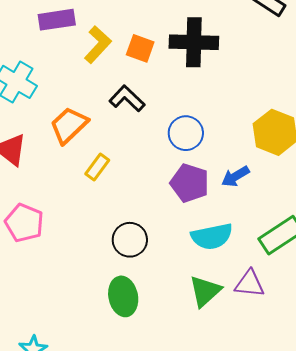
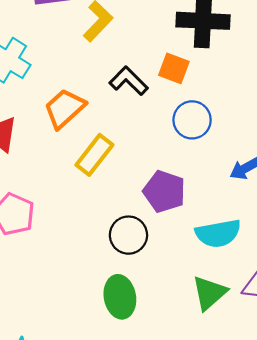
orange square: (140, 48) -> (174, 68), moved
yellow rectangle: (97, 167) -> (94, 155), size x1.4
purple pentagon: (190, 183) -> (164, 191), moved

